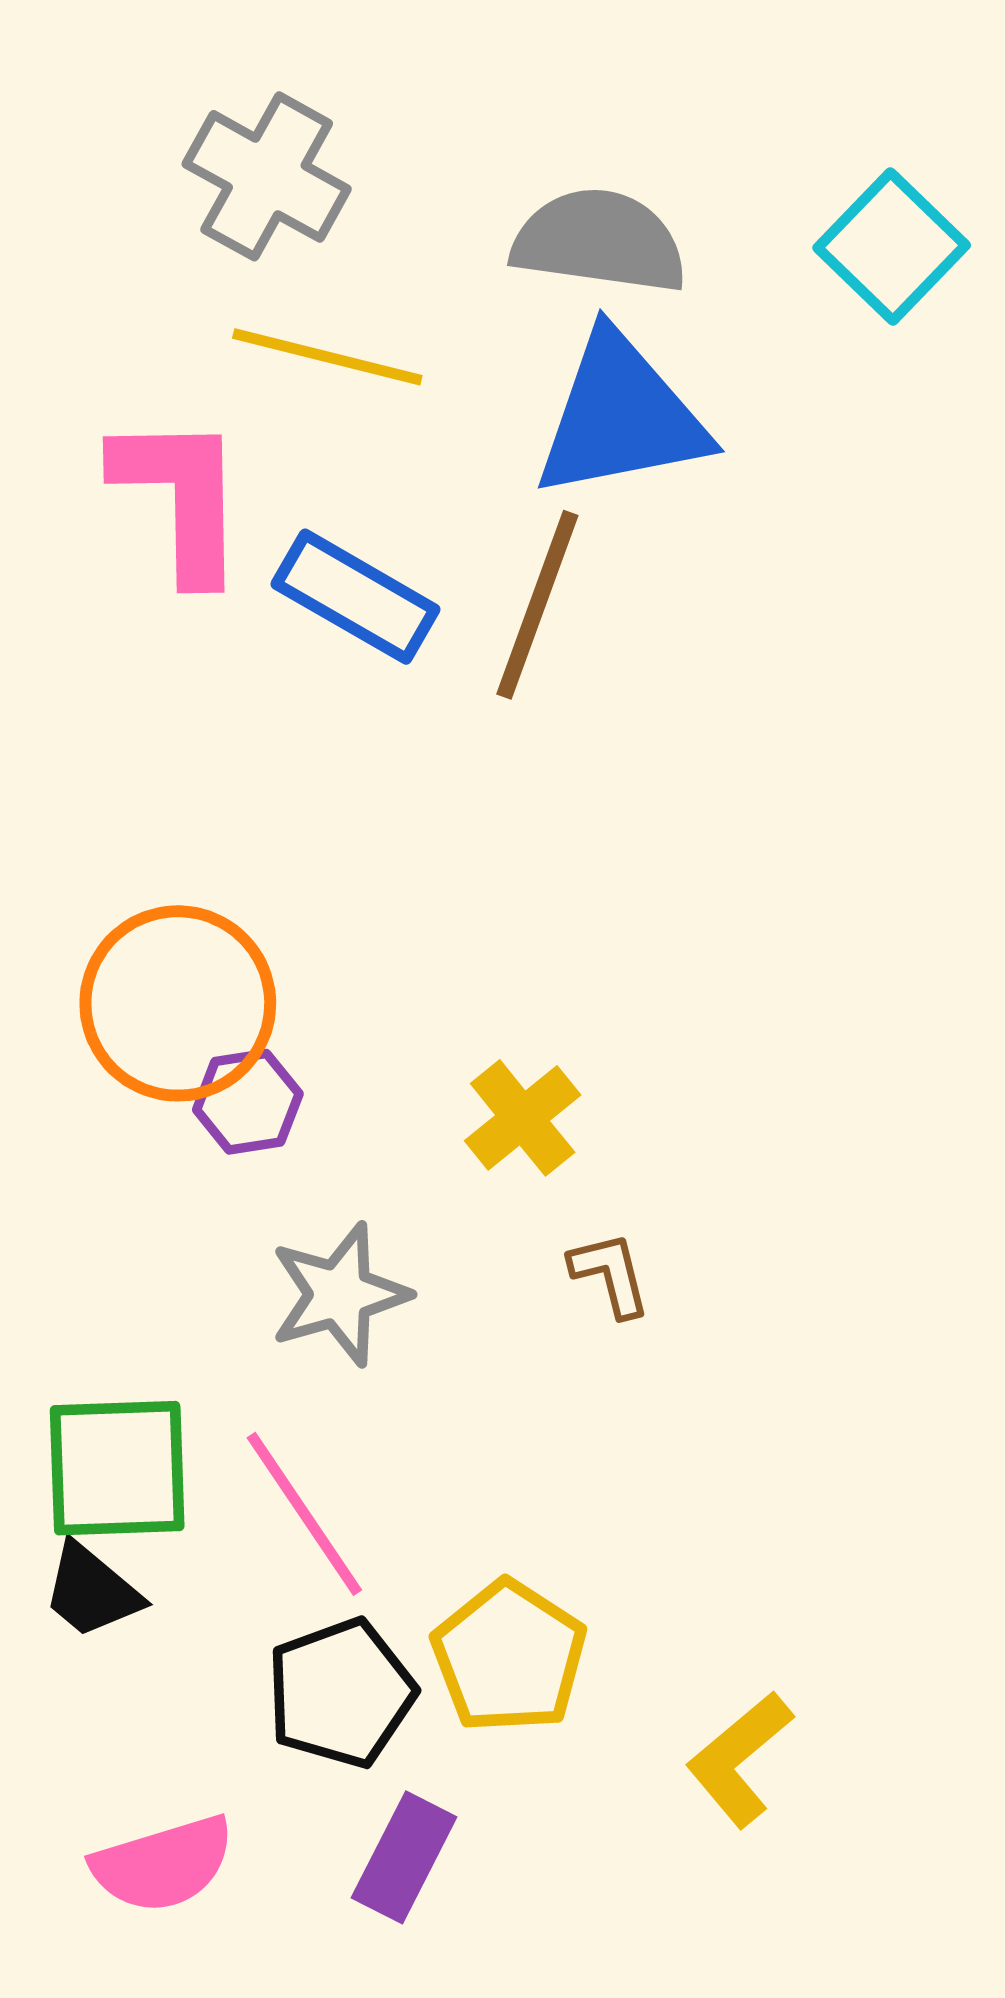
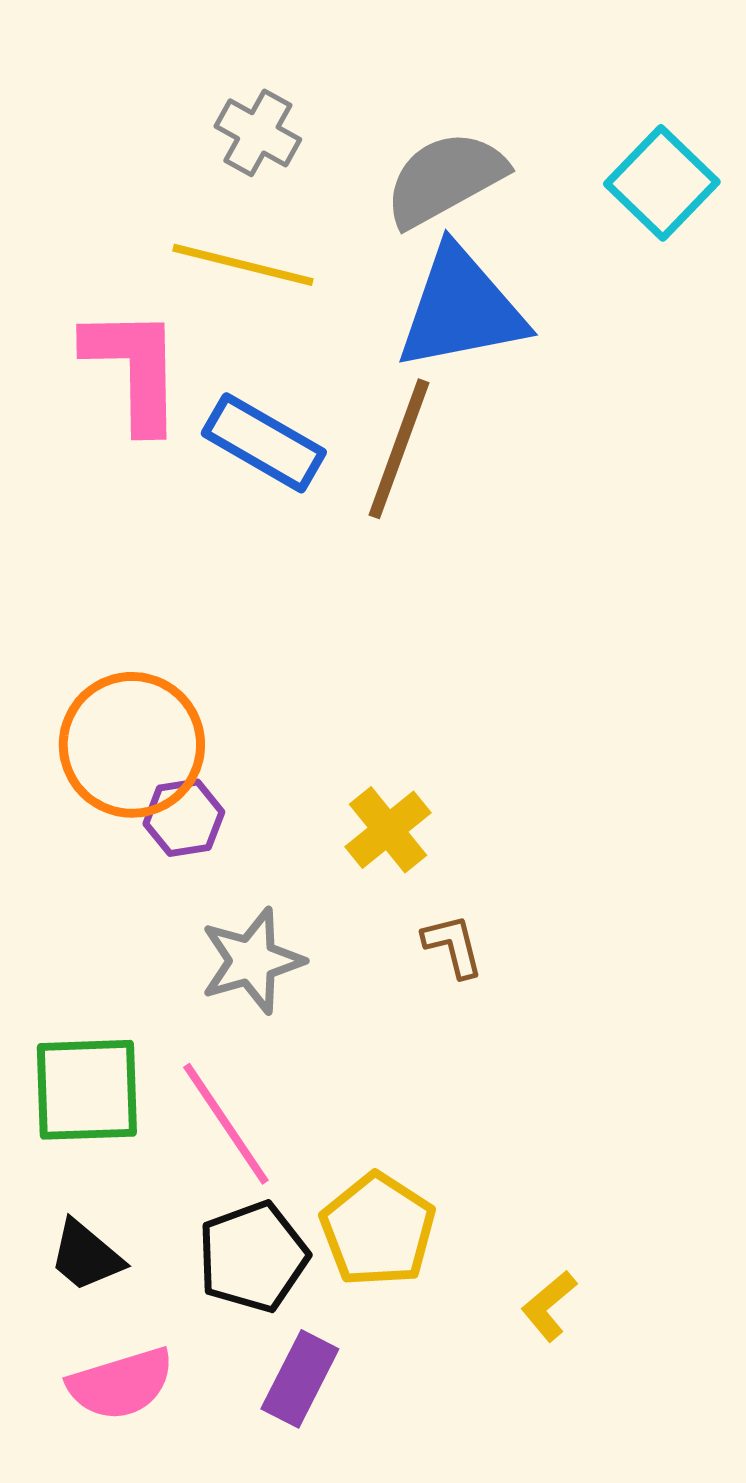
gray cross: (267, 176) -> (258, 133), moved, size x0.7
gray semicircle: (599, 241) -> (445, 179), turned -37
black trapezoid: (92, 1591) -> (86, 1256), moved
yellow L-shape: (739, 1759) -> (549, 1306), size x0.7

